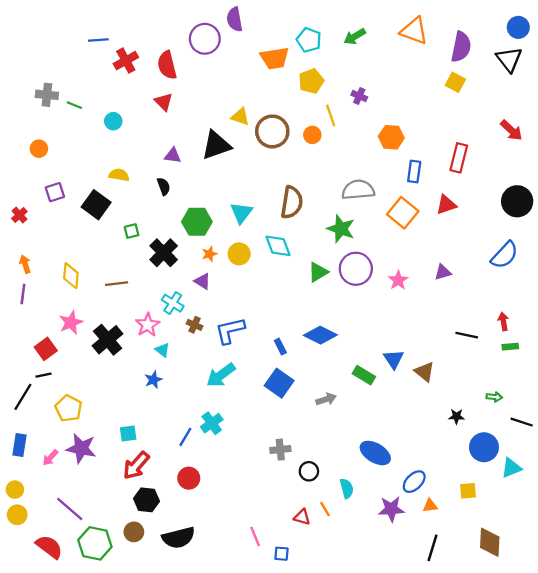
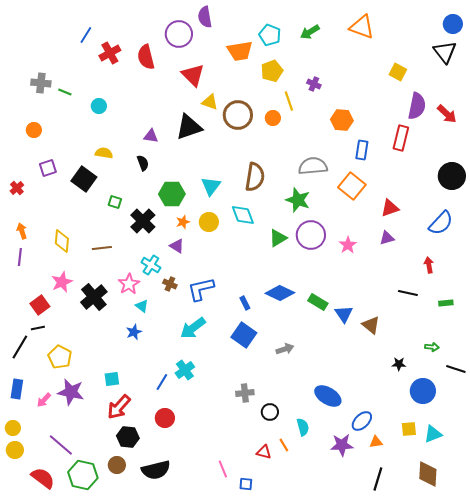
blue line: (98, 40) -> (86, 35), turned -54
purple semicircle: (461, 47) -> (417, 106), moved
red triangle: (164, 102) -> (193, 75), moved, size x1.4
red triangle: (446, 205) -> (390, 208), moved
green square: (132, 231) -> (115, 202), turned 32
red arrow: (503, 321) -> (429, 265), moved
green rectangle: (364, 375) -> (318, 302), moved
cyan triangle: (511, 468) -> (433, 434), moved

